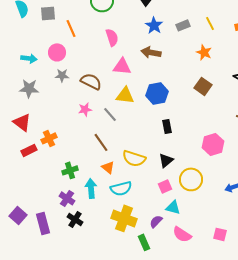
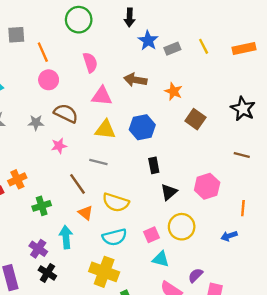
blue star: (154, 25) -> (148, 40), moved
pink circle: (57, 52) -> (49, 80), moved
orange star: (204, 52) -> (173, 91), moved
gray star: (62, 75) -> (36, 123), moved
gray line: (110, 114) -> (98, 162), moved, turned -35
black triangle: (166, 160) -> (169, 192), moved
green cross: (70, 170) -> (42, 206), moved
cyan semicircle: (121, 188) -> (115, 237), moved
purple semicircle: (156, 221) -> (195, 275), moved

